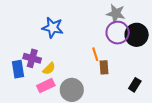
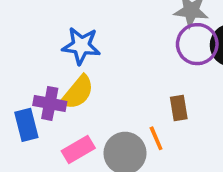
orange line: (95, 54) -> (156, 138), moved
yellow semicircle: (49, 69) -> (78, 92), moved, size x1.5

